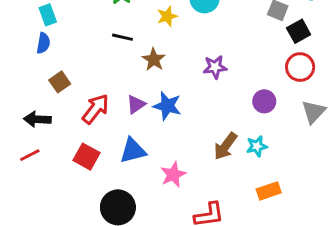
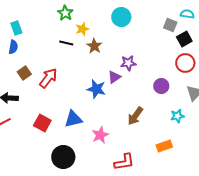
yellow star: (167, 16) -> (82, 29), moved
brown star: (154, 60) -> (94, 46), moved
purple triangle: (136, 104) -> (114, 77), moved
red arrow: (96, 109) -> (48, 78), moved
cyan star: (257, 146) -> (177, 116), moved

